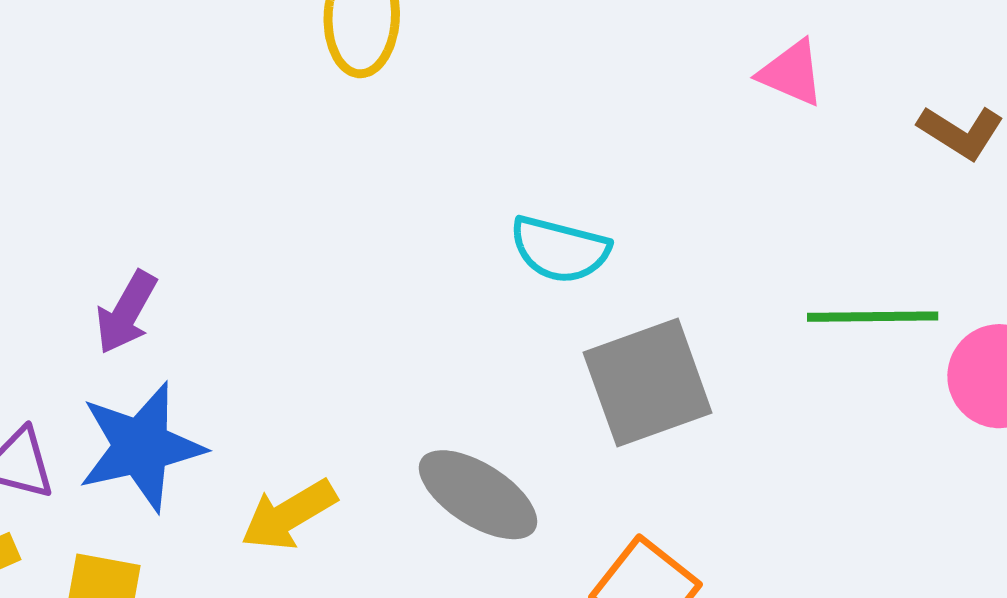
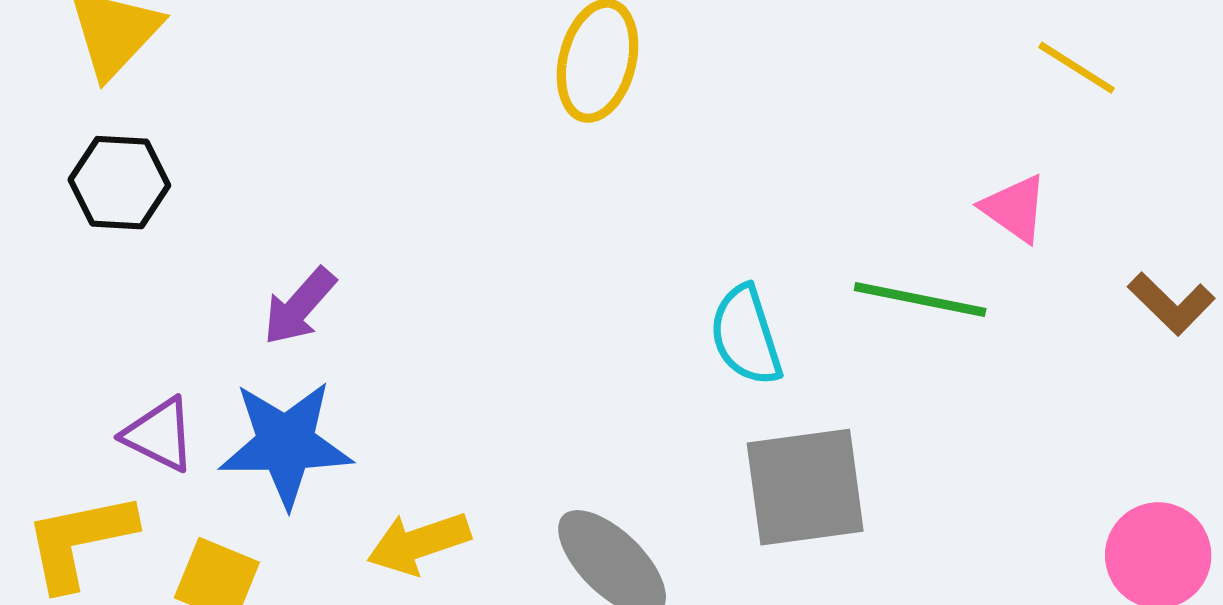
cyan semicircle: (560, 249) -> (746, 335), turned 46
green line: (873, 317) -> (920, 300), moved

